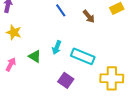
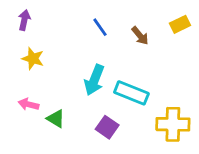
cyan arrow: (57, 47) -> (94, 80), size x1.5
green triangle: (35, 56) -> (56, 119), moved
pink arrow: (11, 64) -> (29, 104), turned -104

